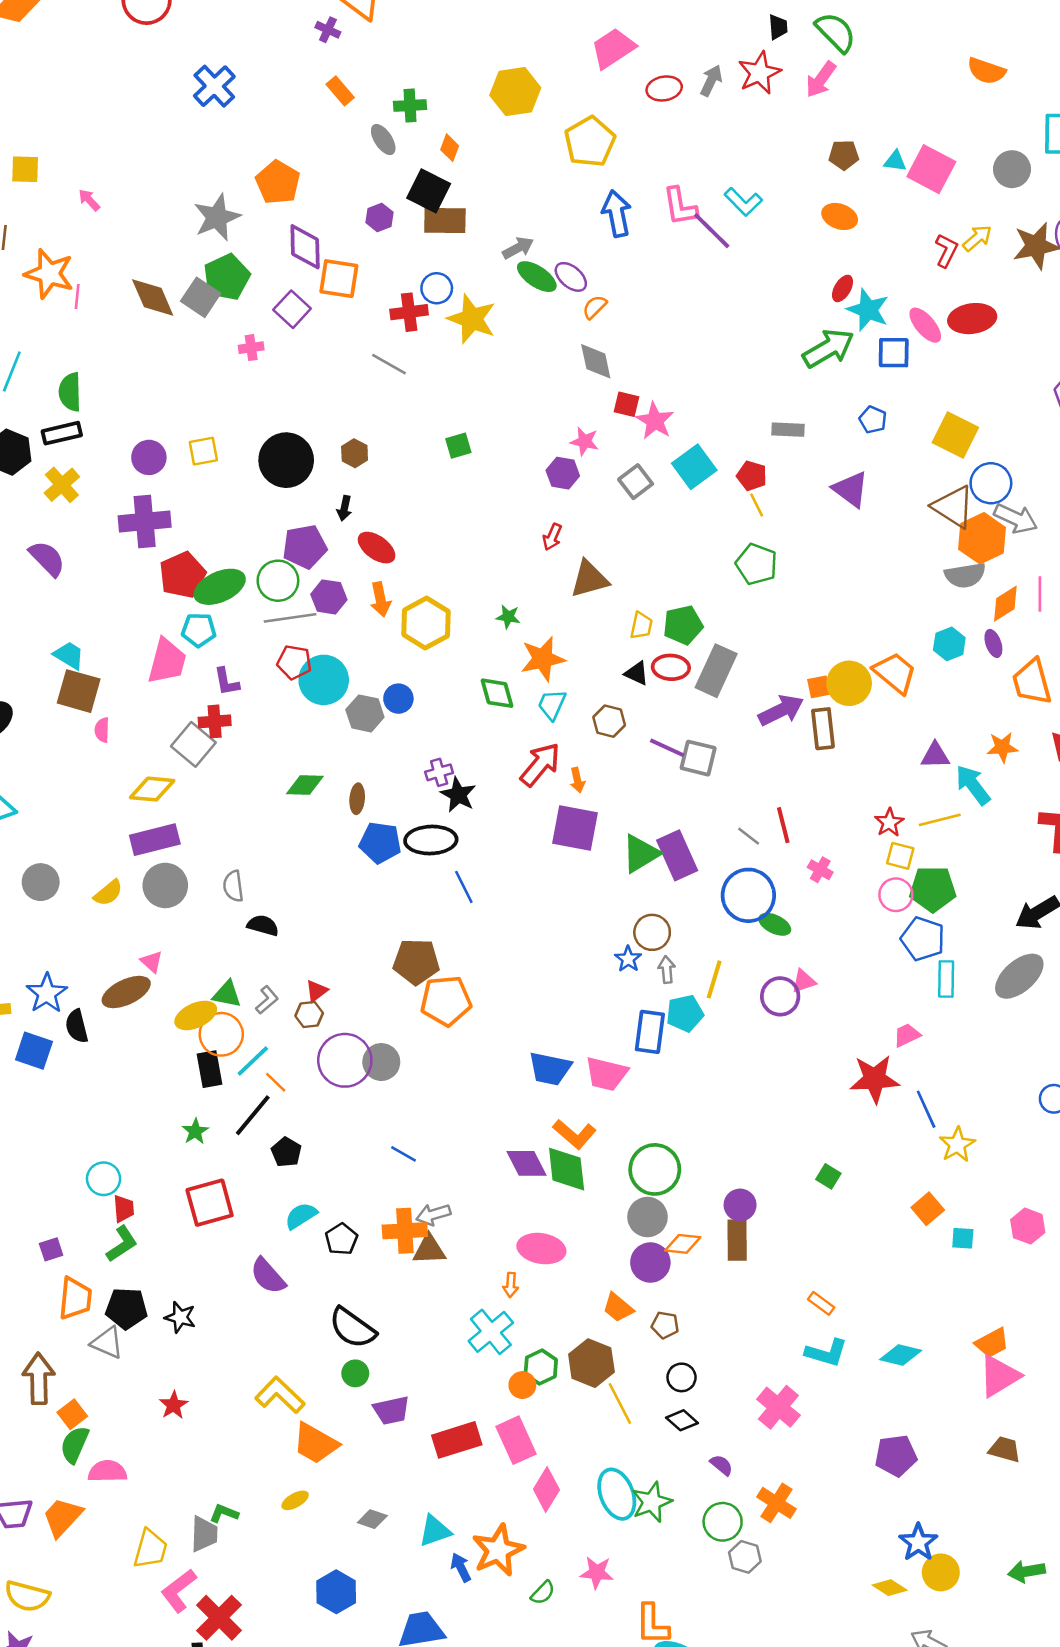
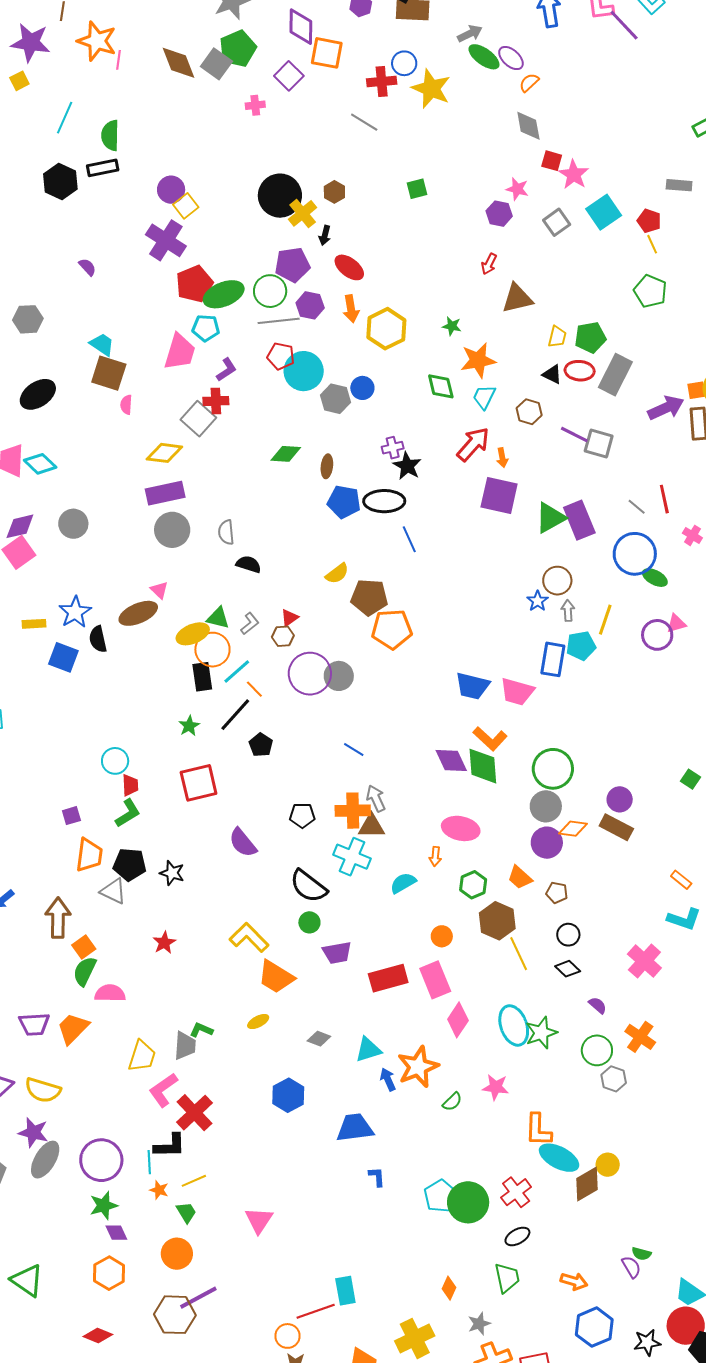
yellow square: (203, 451) -> (186, 206), moved, turned -30
yellow cross: (62, 485) -> (303, 213), moved
purple cross: (145, 521) -> (166, 240), turned 36
purple semicircle: (47, 558) -> (87, 267), size x0.6
purple L-shape: (227, 682) -> (226, 370), turned -115
yellow semicircle: (108, 893) -> (337, 573), moved
gray arrow: (433, 1214) -> (376, 798), turned 80
cyan semicircle: (301, 1216) -> (403, 883), moved
black pentagon: (341, 1239) -> (302, 815), turned 30
brown rectangle: (737, 1240) -> (616, 827), turned -64
cyan cross: (491, 1332) -> (352, 857), moved, turned -30
green hexagon: (541, 1367) -> (473, 885), moved

